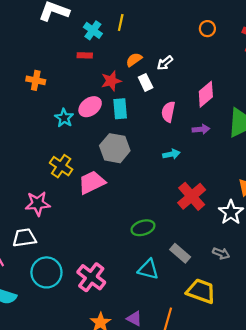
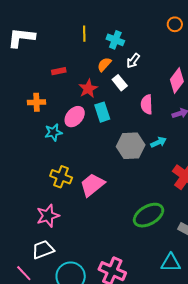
orange circle: (207, 29) -> (175, 24), moved
cyan cross: (93, 30) -> (115, 40), moved
orange cross: (36, 80) -> (37, 102), moved
cyan star: (64, 118) -> (53, 132), turned -30
gray hexagon: (115, 148) -> (131, 146), moved
green ellipse: (143, 228) -> (149, 215), size x1.4
cyan triangle: (148, 269) -> (171, 263), moved

